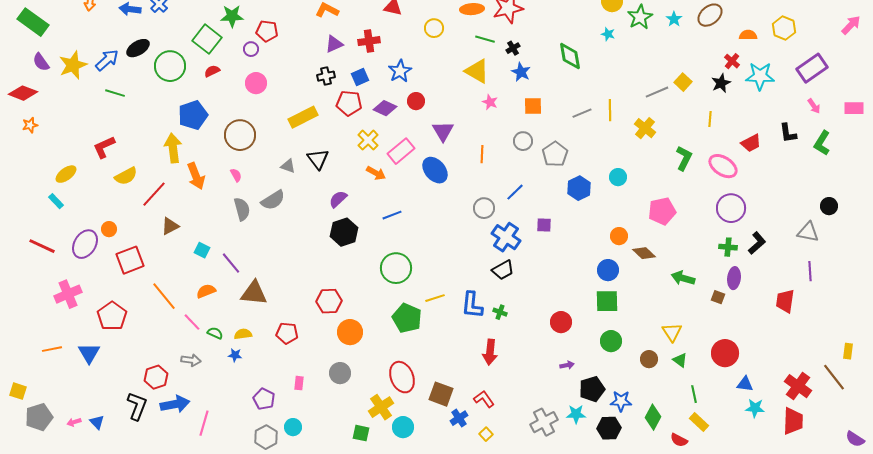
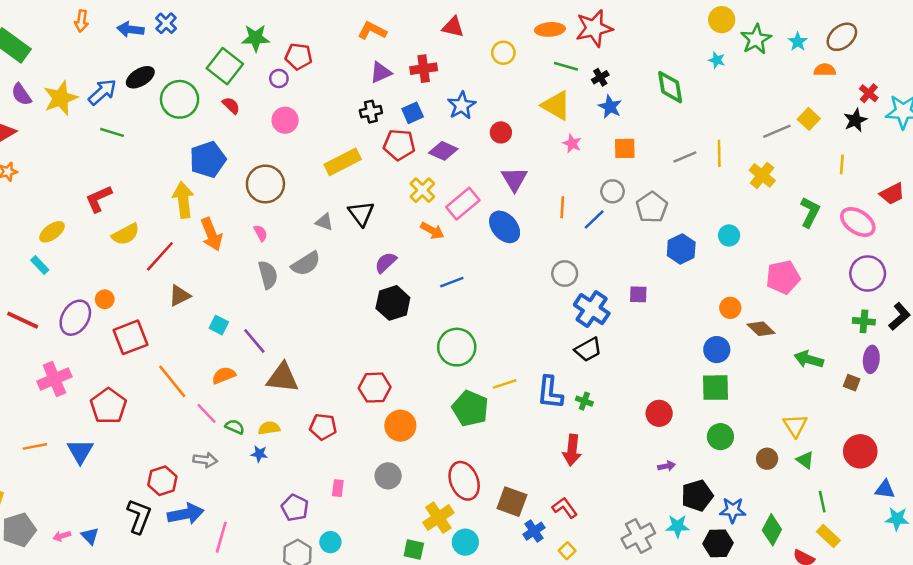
orange semicircle: (748, 35) -> (825, 70), moved
red semicircle: (212, 71) -> (231, 105), turned 70
red circle: (416, 101) -> (501, 132), moved
blue line: (515, 192) -> (594, 220), moved

